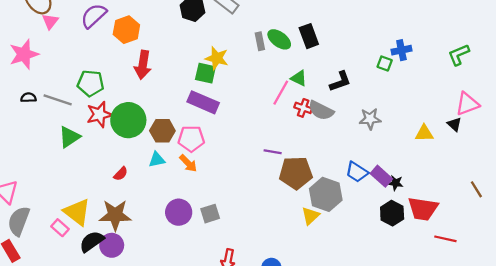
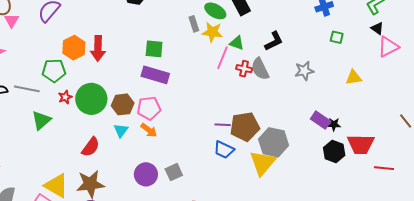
orange hexagon: (126, 30) -> (74, 48), moved
gray rectangle: (260, 41) -> (194, 24), moved
yellow star: (217, 58) -> (212, 32), moved
green square: (385, 64) -> (337, 37), moved
gray semicircle: (321, 110) -> (260, 69), turned 45
red star: (99, 114) -> (65, 97), size x0.6
black triangle: (454, 124) -> (377, 28), moved
purple line: (273, 152) -> (223, 125), moved
cyan triangle: (157, 160) -> (121, 131), turned -35
blue trapezoid: (357, 172) -> (224, 150), moved
red semicircle: (121, 174) -> (91, 147), size x1.5
yellow triangle: (311, 216) -> (263, 163), size x1.6

